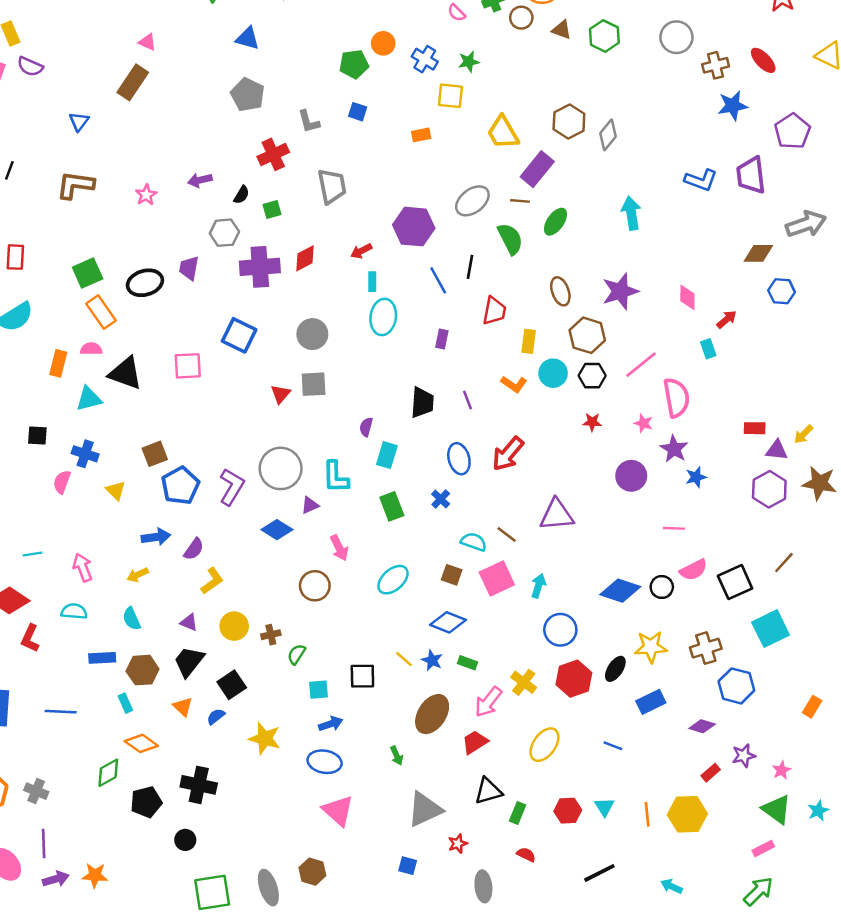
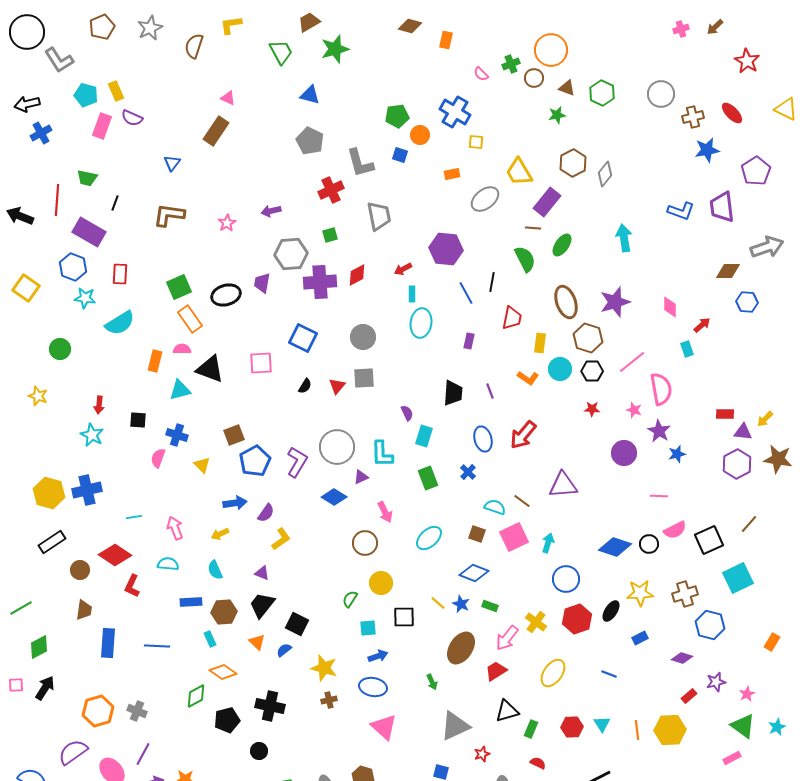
orange circle: (383, 43) -> (420, 135), moved
blue cross: (425, 59) -> (455, 112), size x1.4
green star: (469, 62) -> (557, 115), moved
yellow square: (450, 96) -> (476, 142), size x0.7
gray L-shape: (309, 121) -> (360, 163), size x1.5
black semicircle: (241, 195) -> (305, 386), moved
gray ellipse: (472, 201) -> (485, 199), moved
gray hexagon: (224, 233) -> (291, 254), size x1.4
brown ellipse: (560, 291) -> (566, 302), size x1.4
purple semicircle: (366, 427) -> (407, 413), turned 140
yellow circle: (234, 626) -> (381, 583), moved
brown cross: (271, 635) -> (329, 700), moved
black square: (232, 685) -> (297, 624), turned -30
blue rectangle: (651, 702) -> (640, 638), size x0.7
purple line: (44, 844) -> (143, 754), turned 30

